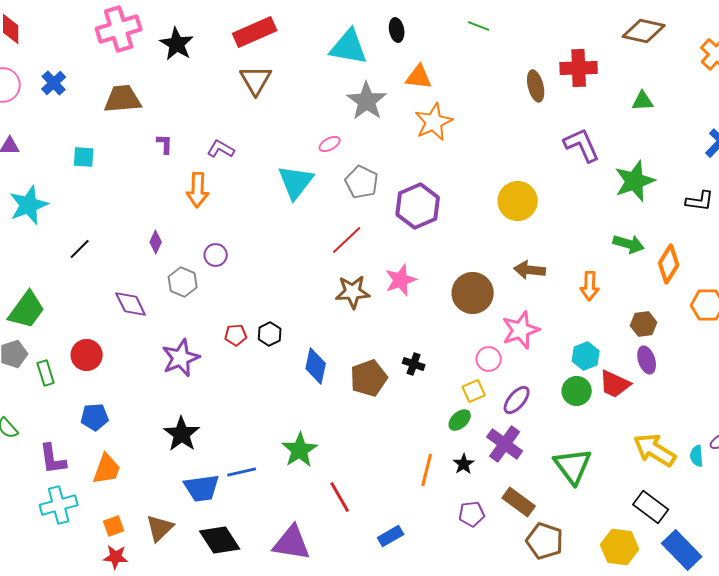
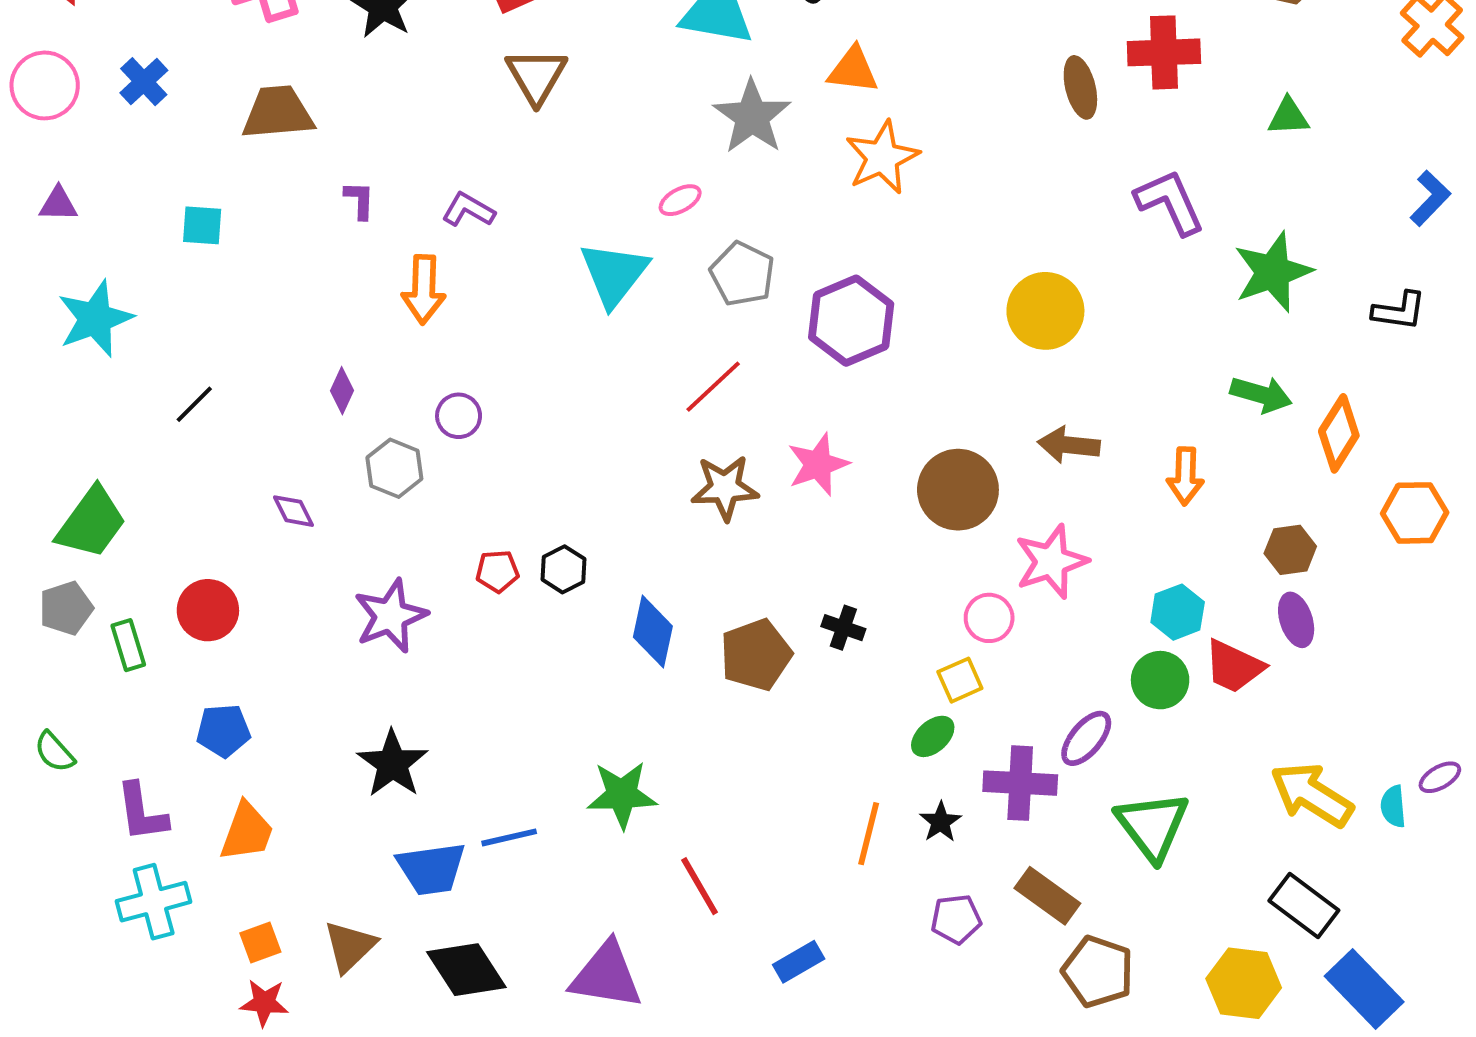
purple diamond: (131, 304) -> (293, 511), size x0.7
purple ellipse: (517, 400) -> (1086, 738), moved
purple cross: (505, 444) -> (1020, 783), turned -33
green star: (300, 450) -> (622, 795), turned 30

